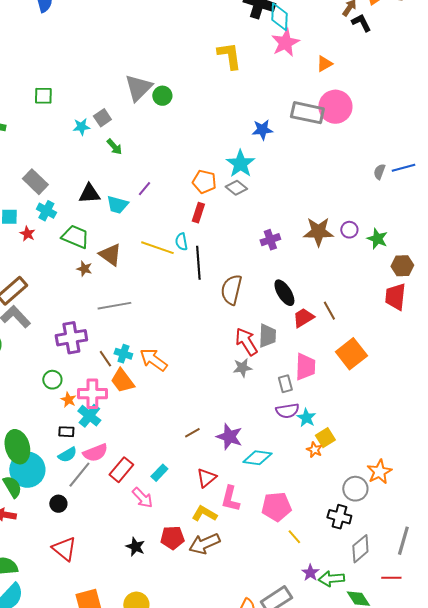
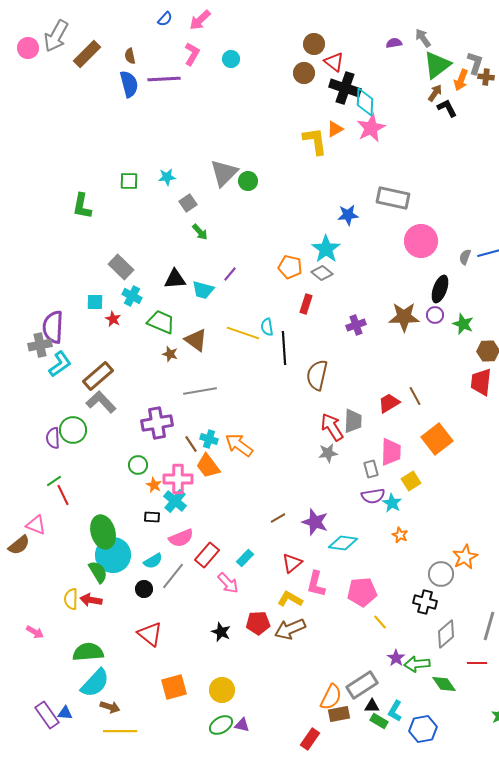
orange triangle: (324, 64) -> (335, 129), moved
pink circle: (335, 107) -> (421, 241), moved
cyan star: (81, 127) -> (167, 177), moved
red rectangle: (198, 213) -> (306, 304), moved
black ellipse: (284, 293) -> (440, 289), moved, turned 52
yellow square: (325, 438) -> (411, 481), moved
cyan semicircle: (67, 455) -> (153, 561), moved
gray line: (79, 475) -> (173, 576), moved

